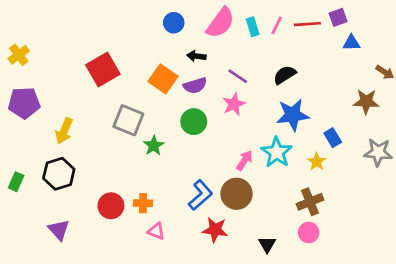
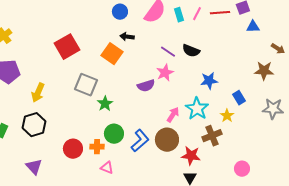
black arrow: (196, 56) -> (127, 37), moved
black semicircle: (285, 75) -> (191, 51), moved, turned -126
purple semicircle: (195, 86) -> (146, 86), moved
blue star: (293, 115) -> (209, 81), size x0.7
green circle: (194, 122) -> (114, 134), moved
brown cross: (310, 202) -> (212, 136), moved
red star: (215, 230) -> (191, 156), moved
pink circle: (309, 232) -> (242, 169), moved

